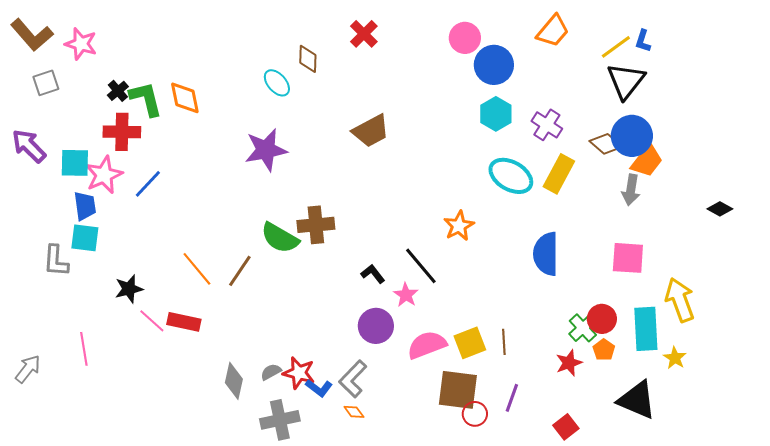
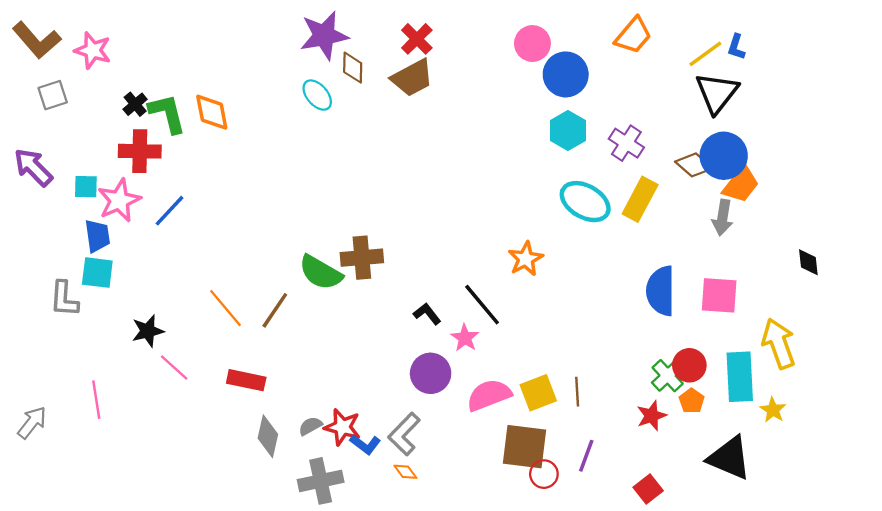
brown trapezoid: (371, 131) -> (412, 78), moved
purple star: (266, 150) -> (324, 36), moved
cyan square: (75, 163) -> (86, 187), size x0.7
black diamond: (720, 209) -> (808, 262), moved, turned 55
blue semicircle: (546, 254) -> (661, 291), moved
red rectangle: (184, 322) -> (246, 380), moved

